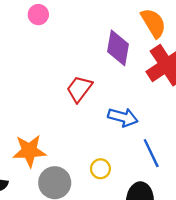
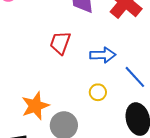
yellow circle: (100, 169) -> (98, 92), moved

